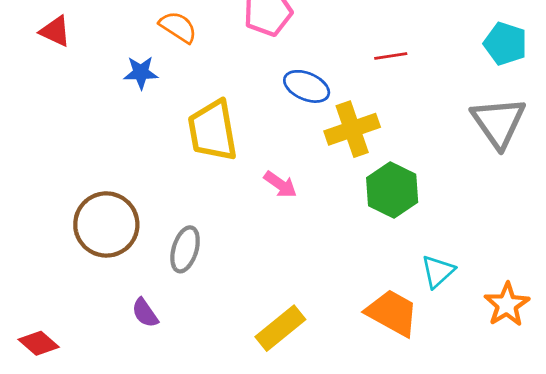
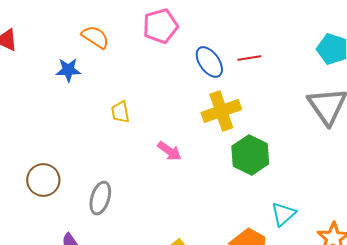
blue ellipse: (307, 86) -> (209, 62), moved, turned 32
yellow trapezoid: (213, 131) -> (120, 112), size x0.5
brown circle: (106, 224) -> (43, 180), size x0.7

